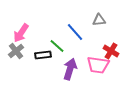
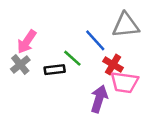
gray triangle: (99, 20) -> (126, 25), size x1.6
red cross: (111, 51) -> (113, 65), moved
purple arrow: (70, 69) -> (99, 99), moved

